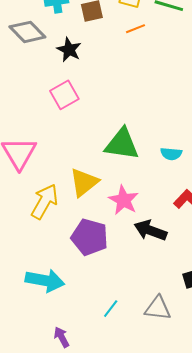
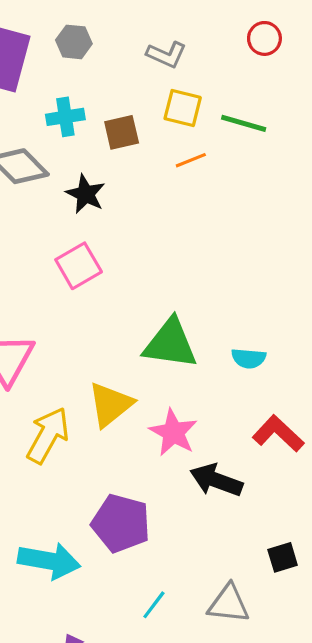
purple pentagon: (90, 237) -> (121, 523), moved

